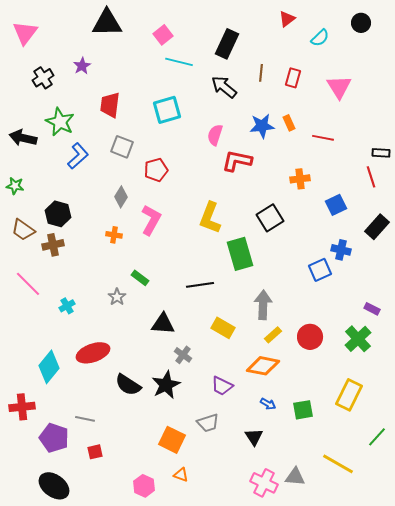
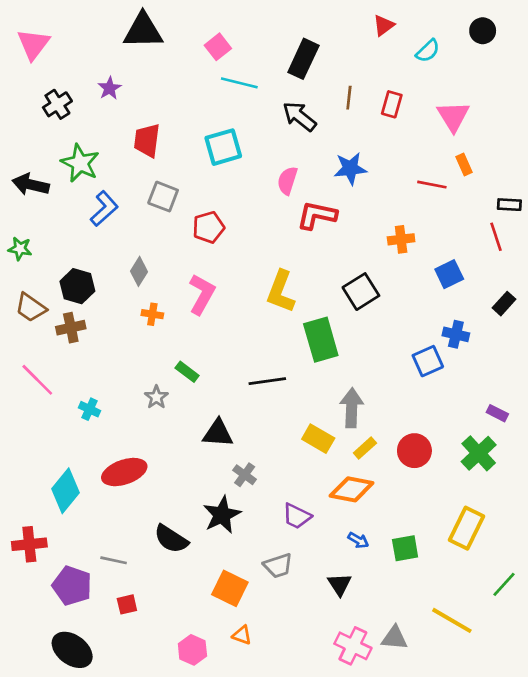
orange rectangle: (289, 123) -> (464, 164), moved
gray diamond: (121, 197) -> (139, 271), moved
black rectangle: (377, 227) -> (504, 304), size x0.7
cyan cross: (67, 306) -> (89, 409), turned -35
yellow rectangle: (223, 328) -> (318, 439), moved
black semicircle: (128, 385) -> (171, 539), moved

